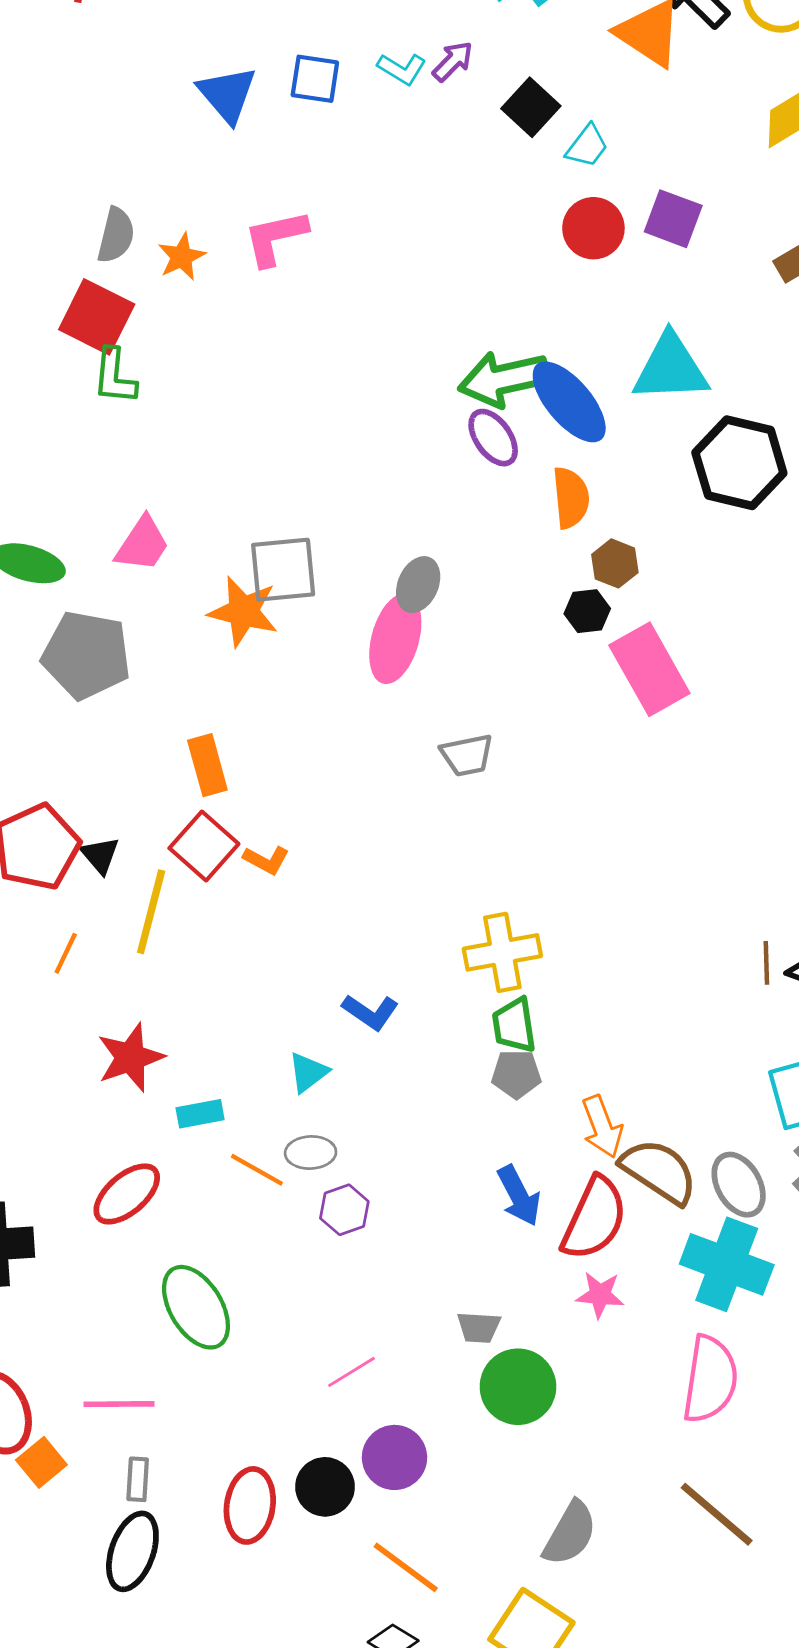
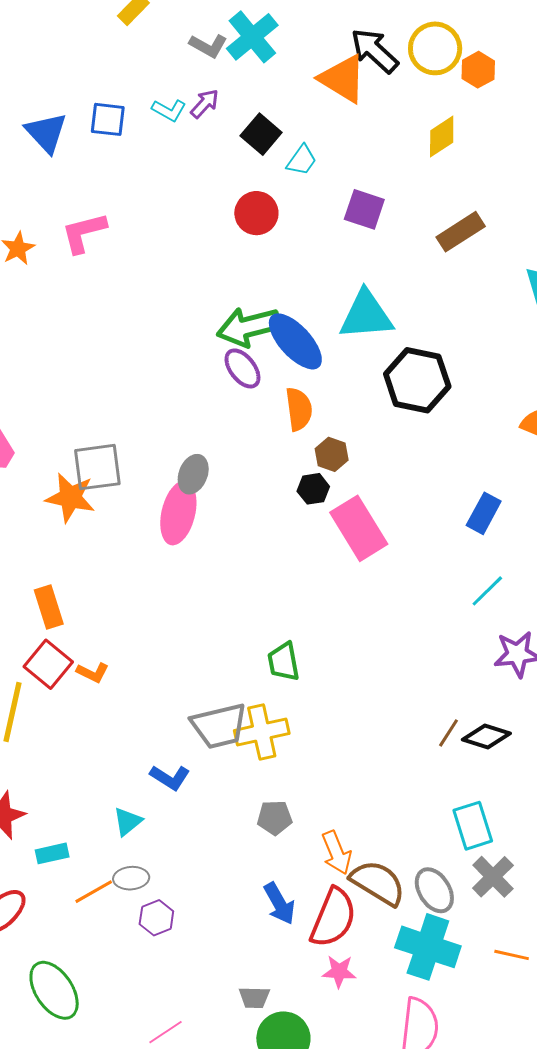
red circle: (593, 228) -> (256, 213), moved
gray trapezoid: (467, 755) -> (219, 726), moved, size x1.5
brown line: (766, 963) -> (449, 733), turned 36
green trapezoid: (514, 1025) -> (284, 662), moved
orange line: (257, 1170) -> (94, 892), turned -57

